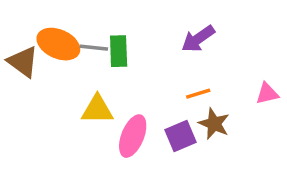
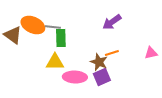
green rectangle: (119, 51) -> (61, 38), moved
brown star: (214, 124) -> (99, 62), moved
pink ellipse: (133, 136) -> (75, 77), turned 70

